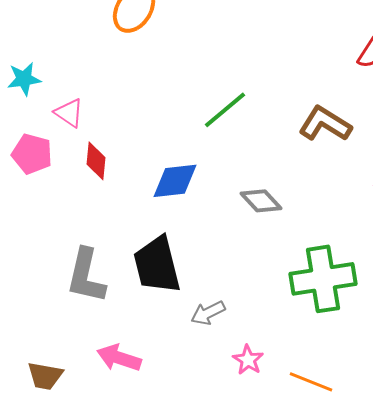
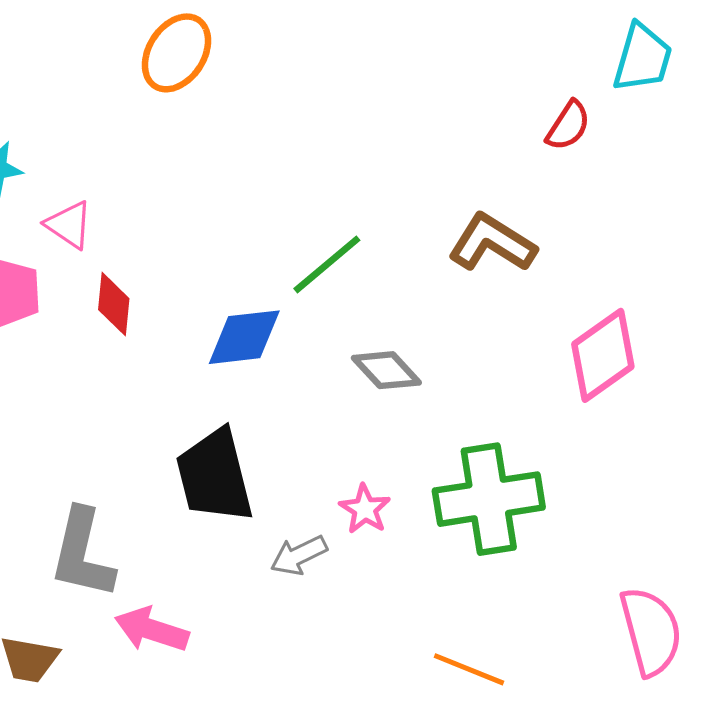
green line: (225, 110) -> (327, 264), moved
gray L-shape: (86, 276) -> (82, 554), moved
pink star: (248, 360) -> (365, 509), moved

